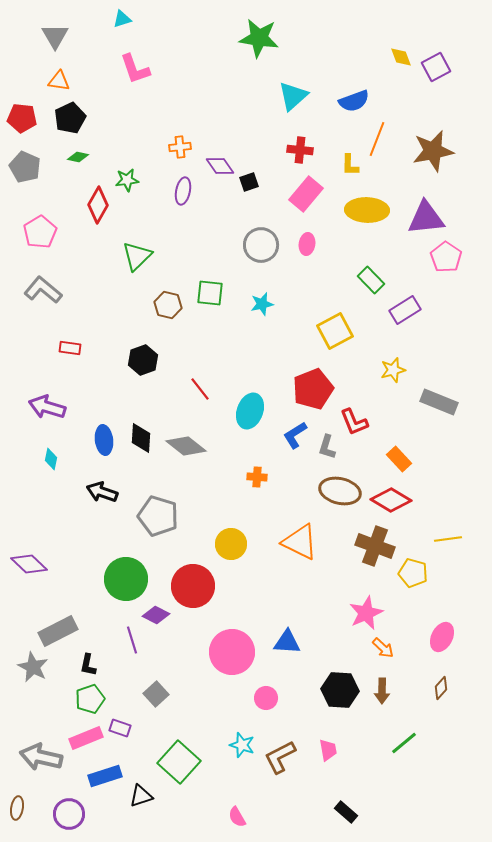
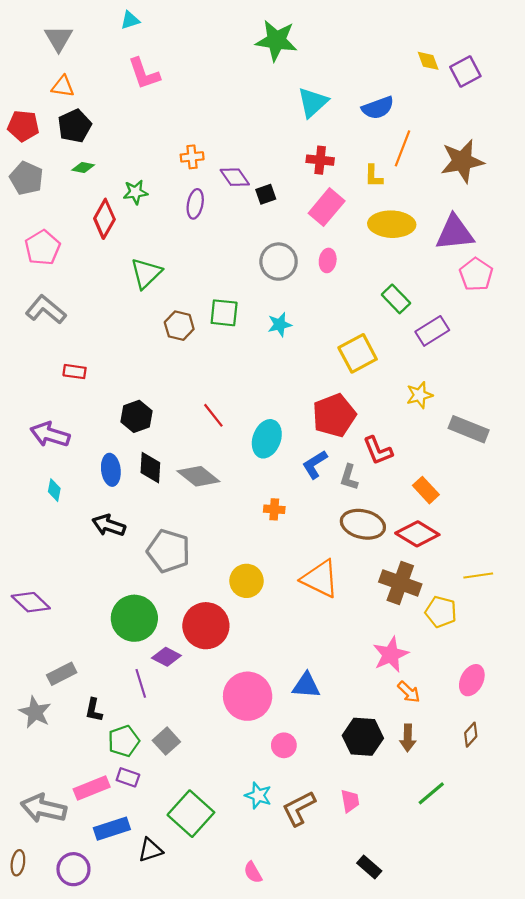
black hexagon: (143, 360) -> (136, 416), moved
gray rectangle: (58, 631) -> (62, 674), size x0.7
green pentagon: (90, 699) -> (124, 741), moved

